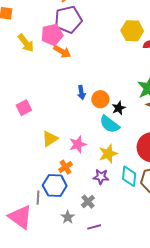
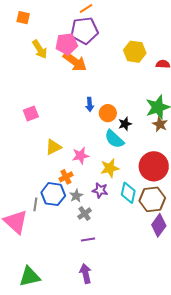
yellow hexagon: (132, 31) -> (135, 52), moved
orange arrow: (62, 52) -> (75, 62), size x1.4
gray star: (68, 217) -> (76, 196), moved

